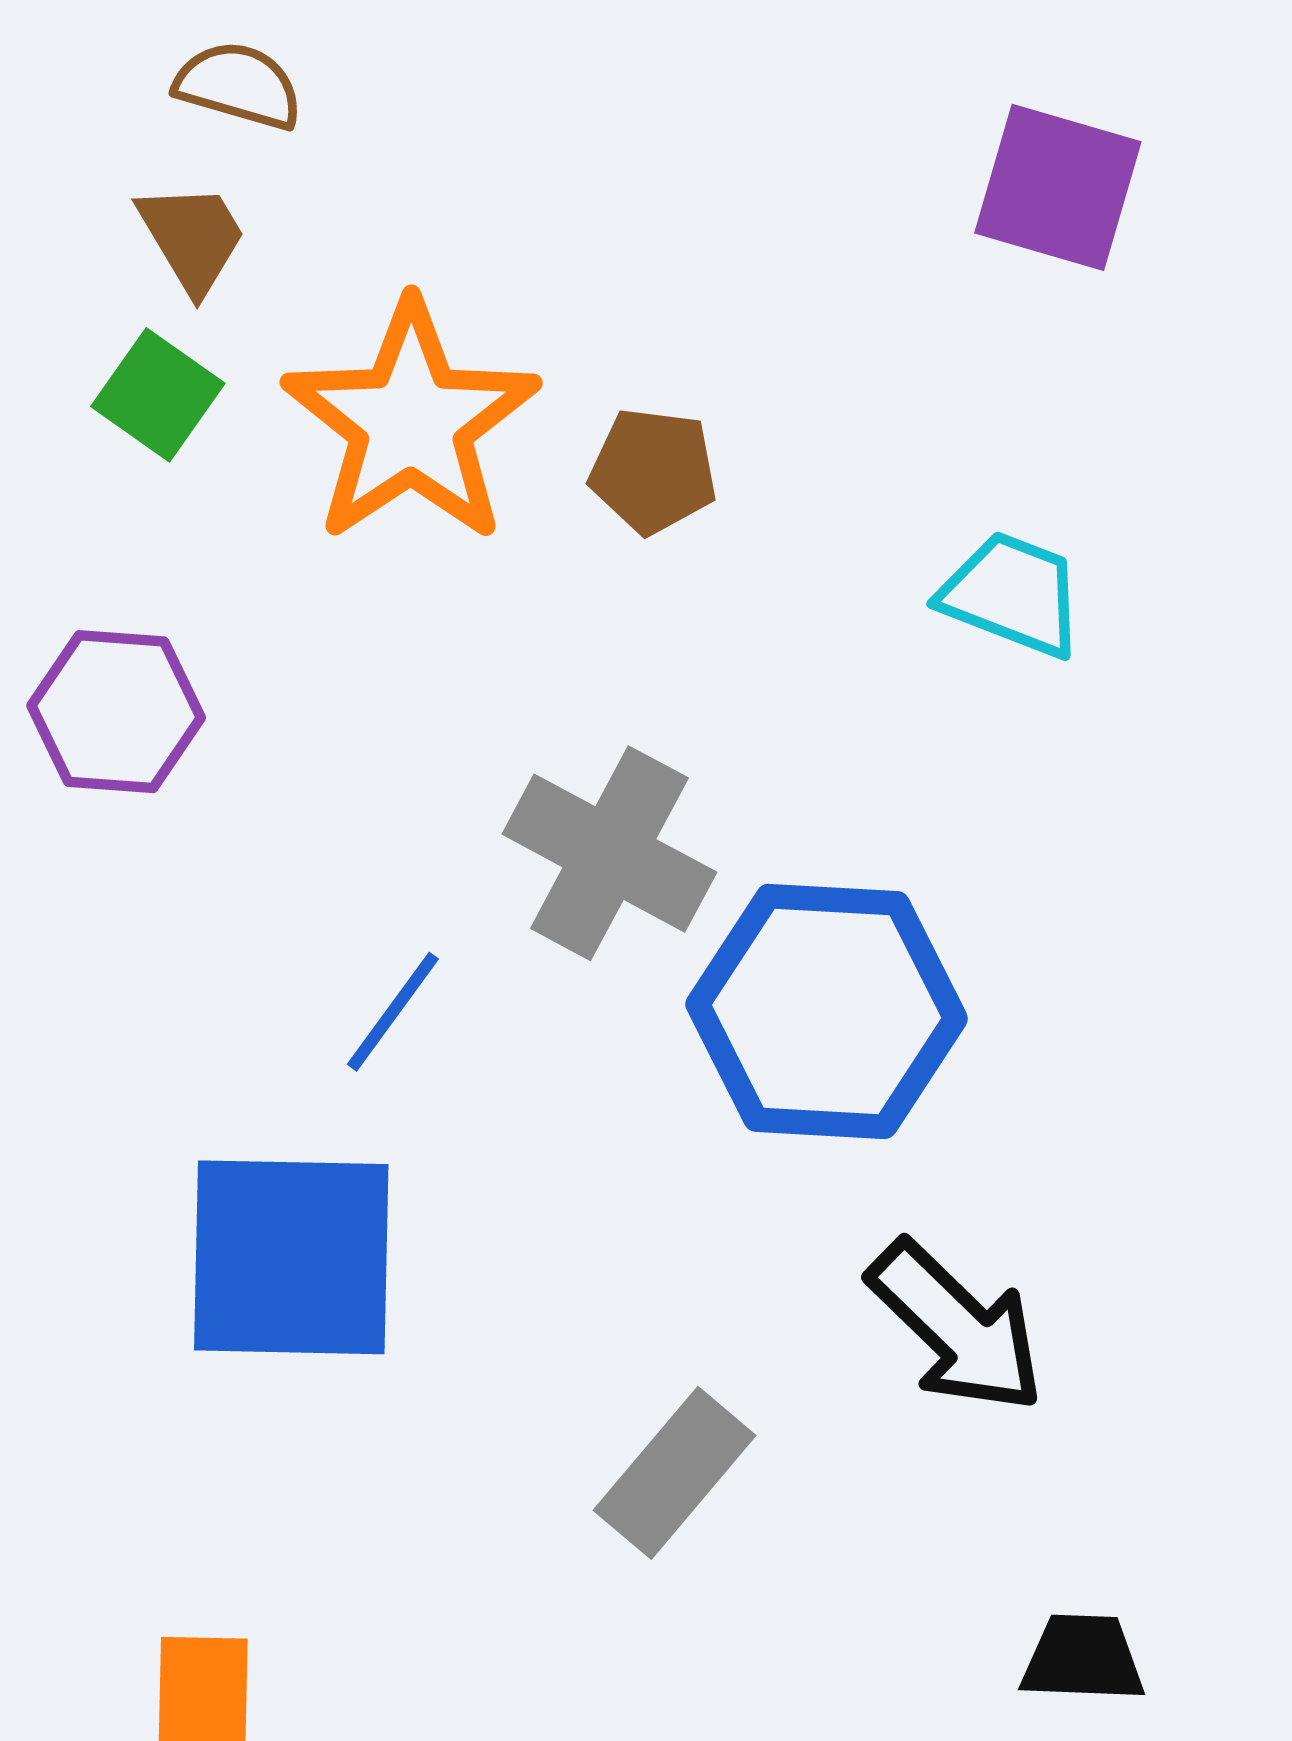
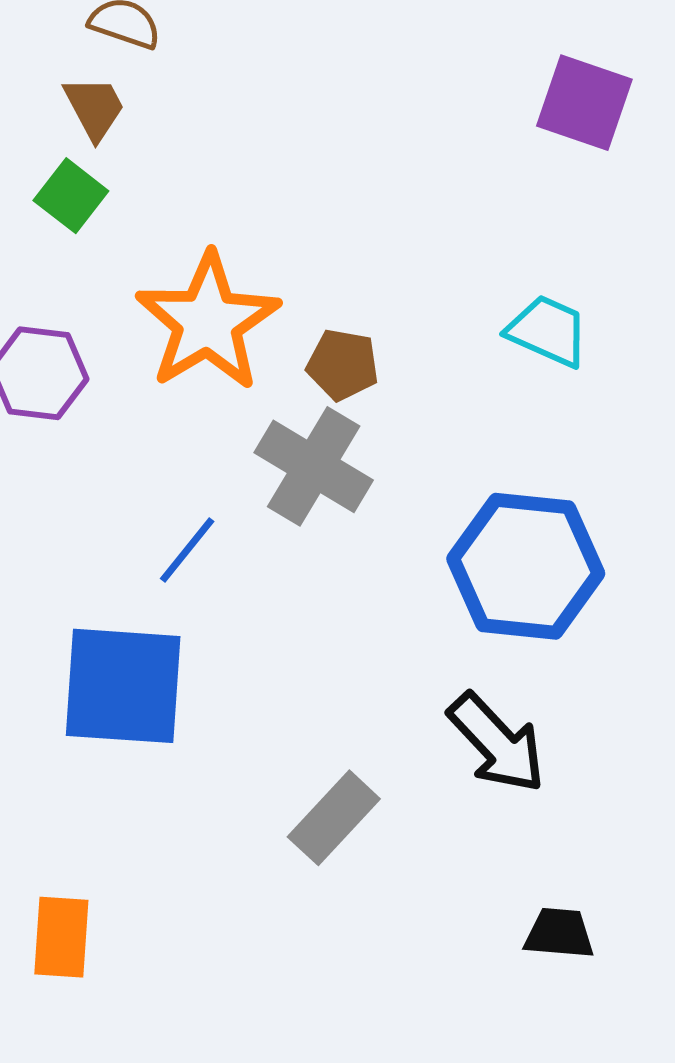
orange star: (411, 422) -> (208, 322), moved
brown pentagon: (653, 471) -> (343, 365), moved
blue hexagon: (827, 1011) -> (526, 566), moved

